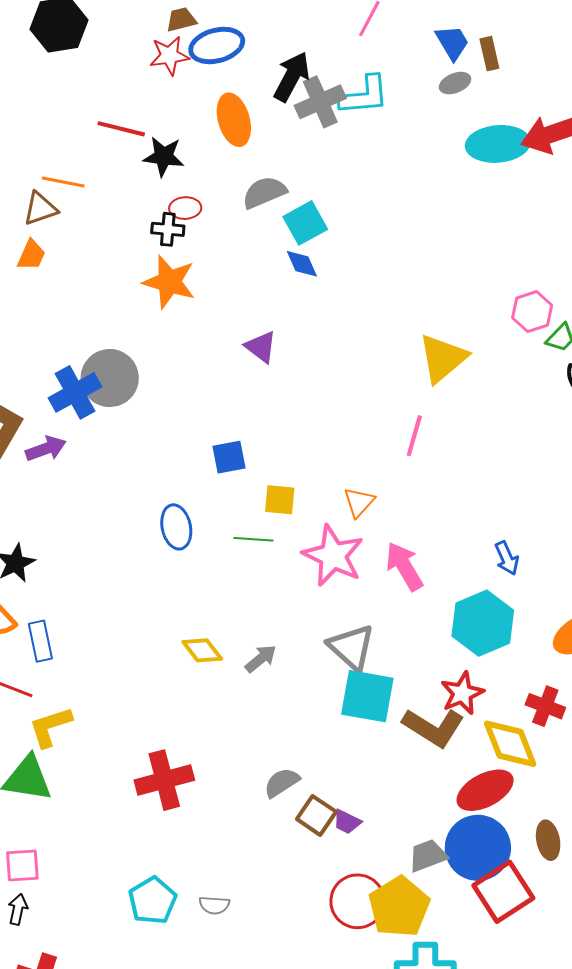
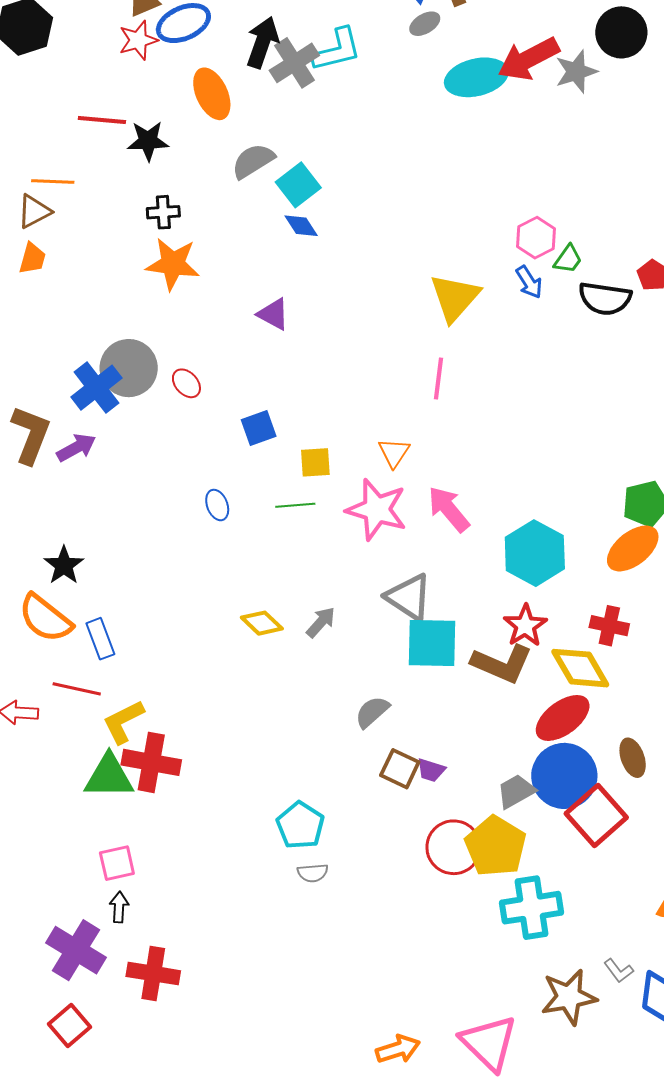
red ellipse: (185, 208) -> (186, 383), moved, turned 60
blue ellipse: (176, 527) -> (217, 505), size x0.7
blue arrow: (507, 558) -> (529, 282), moved
red cross: (164, 780) -> (151, 762), moved, turned 34
gray semicircle: (282, 783) -> (372, 712), moved
cyan pentagon: (152, 901) -> (300, 825), moved

